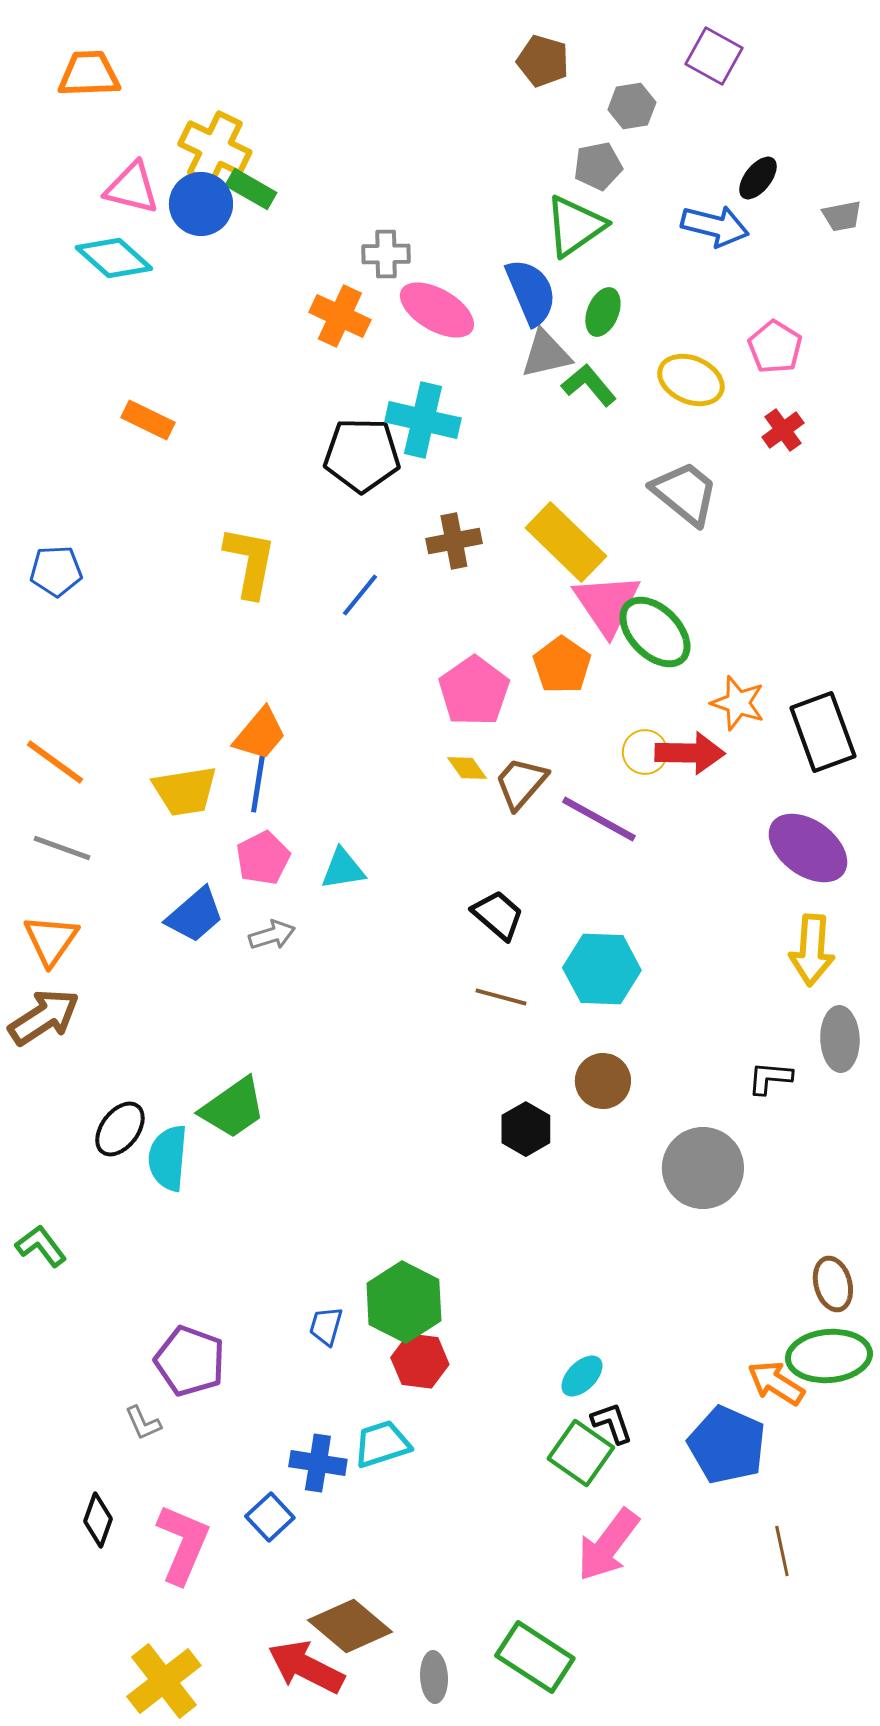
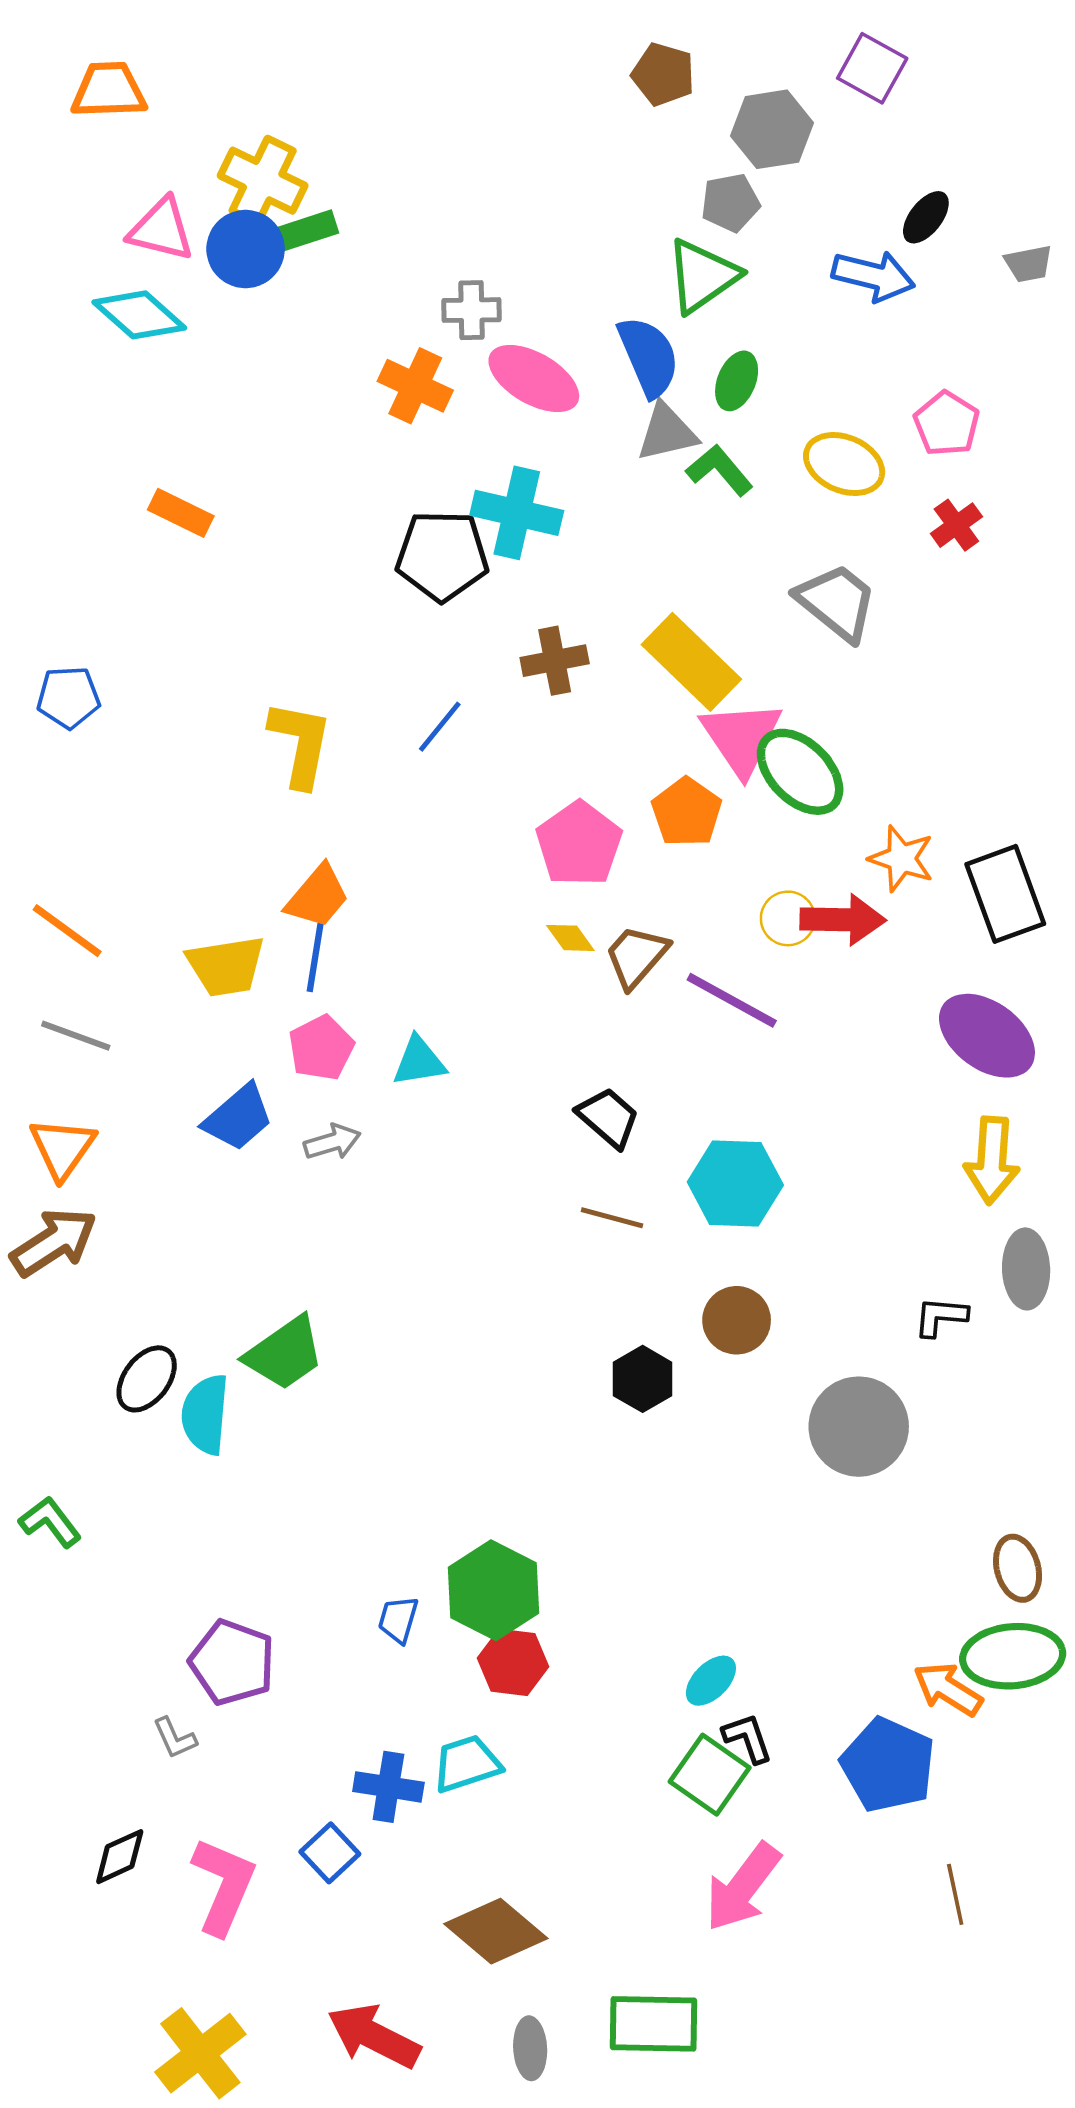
gray hexagon: (632, 106) -> (772, 129), size x1.4
green rectangle: (251, 189) -> (307, 231), turned -48
yellow L-shape: (250, 562) -> (300, 744), moved
black diamond: (98, 1520) -> (120, 1857), turned 46
brown diamond: (350, 1626) -> (496, 1931), moved
green rectangle: (535, 1657) -> (654, 2024), turned -32

